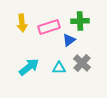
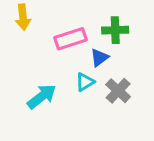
yellow arrow: (22, 23) -> (23, 17), moved
cyan triangle: (59, 68) -> (85, 82), moved, turned -32

